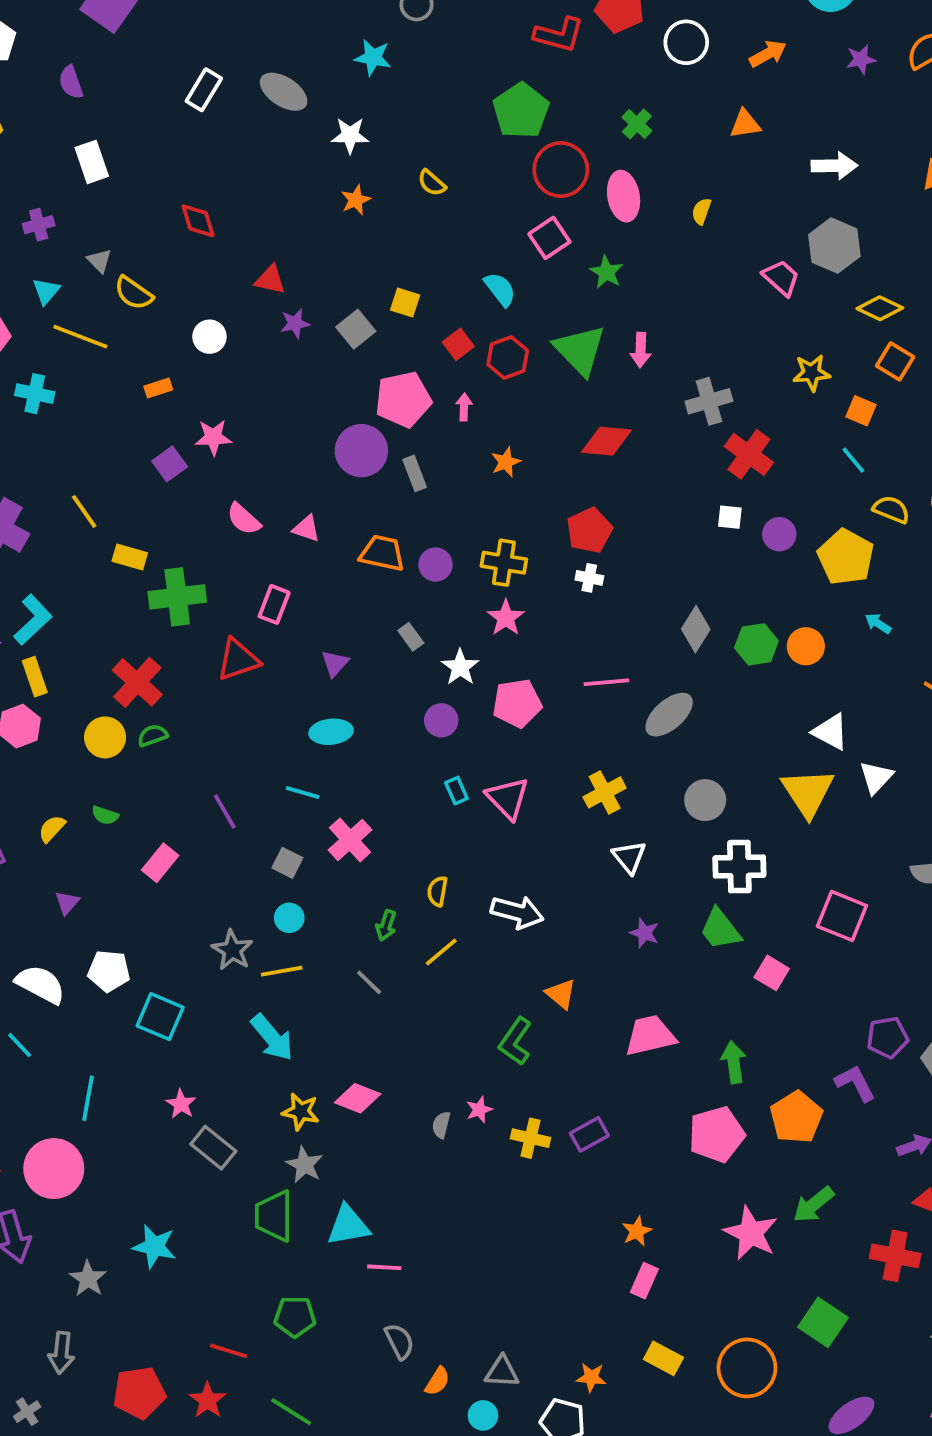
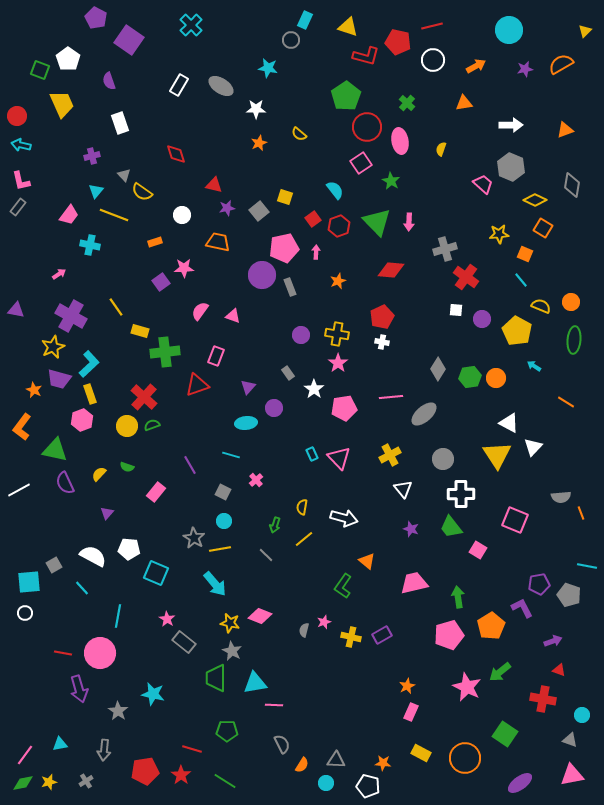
pink semicircle: (244, 519) -> (200, 311), turned 84
orange trapezoid: (382, 553) -> (218, 242), moved
purple circle: (441, 720) -> (274, 408), moved
pink cross: (350, 840) -> (256, 480), size x0.6

